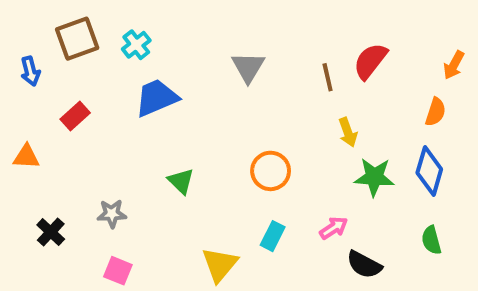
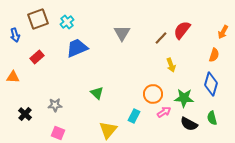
brown line: (328, 77) -> (161, 38), turned 56
orange circle: (271, 171) -> (153, 94), moved
green star: (374, 177) -> (184, 98), moved
green triangle: (181, 181) -> (97, 93), moved
black semicircle: (364, 265) -> (189, 124), moved

